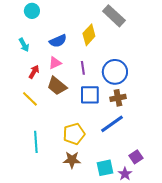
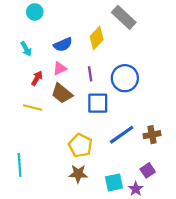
brown cross: (118, 98) -> (152, 135), moved
yellow line: (30, 99) -> (33, 107), turned -30
yellow pentagon: (74, 134) -> (80, 145), turned -30
cyan line: (36, 142) -> (20, 165), moved

